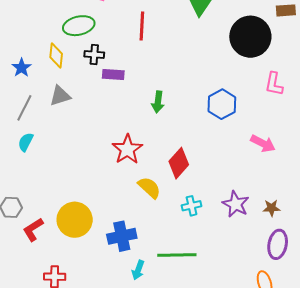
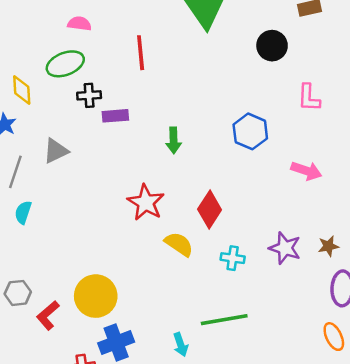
black circle: (250, 37) -> (272, 46), size x0.6
yellow diamond: (56, 55) -> (22, 90), moved
cyan cross: (191, 206) -> (233, 258), turned 30
blue cross: (122, 236) -> (116, 343), moved
cyan arrow: (138, 270) -> (181, 345), turned -30

